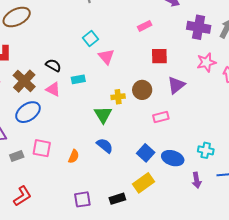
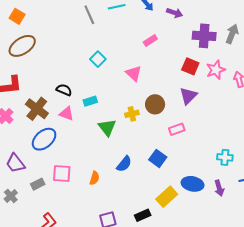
red square: (159, 56) -> (190, 66), moved, turned 30
pink triangle: (106, 57) -> (134, 73), moved
green triangle: (103, 115) -> (107, 127), moved
blue semicircle: (105, 146) -> (124, 164), turned 96
blue square: (146, 153) -> (158, 158), moved
blue ellipse: (173, 158) -> (193, 184), moved

